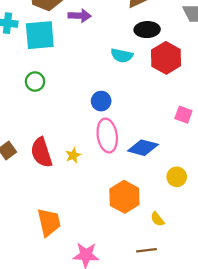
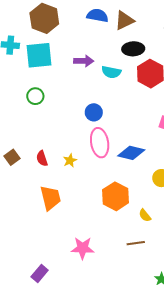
purple arrow: (80, 16) -> (84, 61), moved
red semicircle: (41, 152) -> (42, 158), size x0.6
orange trapezoid: (49, 222) -> (50, 198), moved

